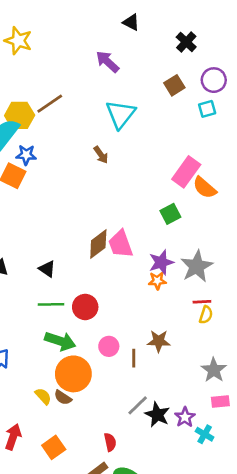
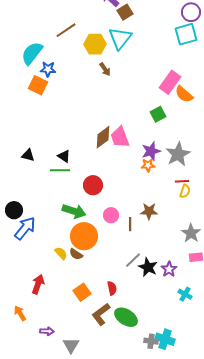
brown square: (174, 85) -> (125, 12), moved
cyan square: (207, 109) -> (186, 34), size x1.6
yellow hexagon: (20, 115) -> (95, 44), moved
green line: (51, 304) -> (60, 170), moved
cyan cross: (205, 434) -> (185, 294), moved
orange square: (54, 447) -> (82, 292), moved

